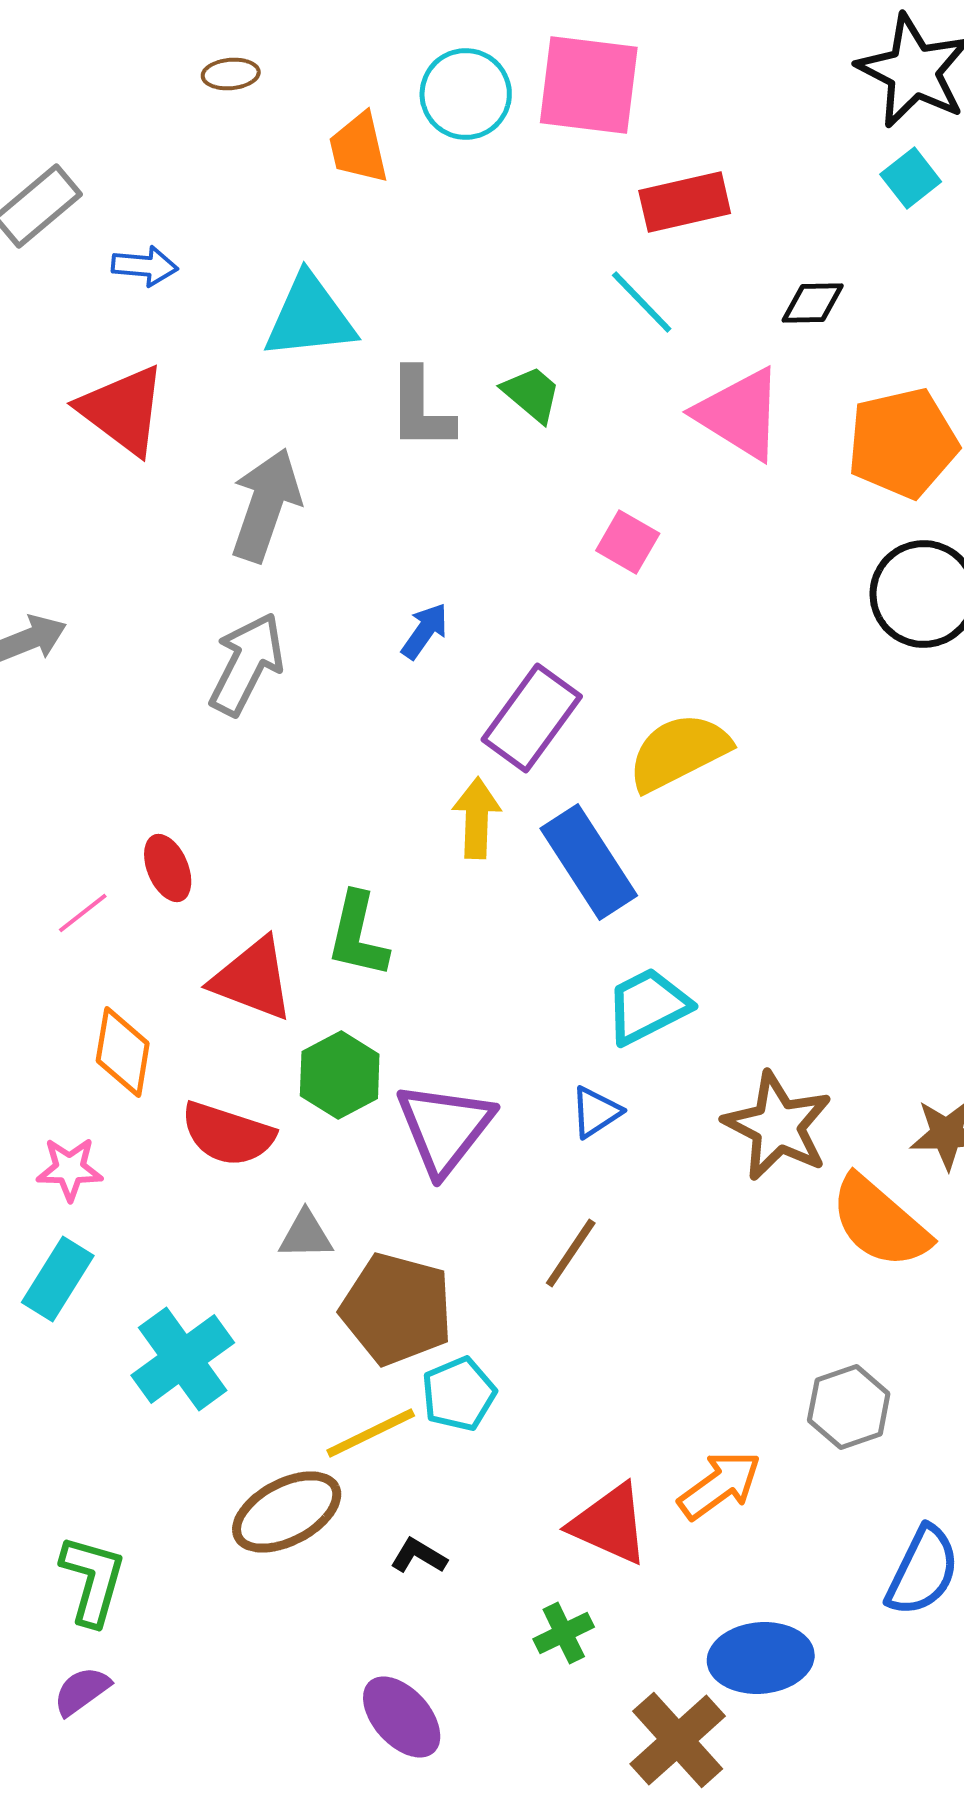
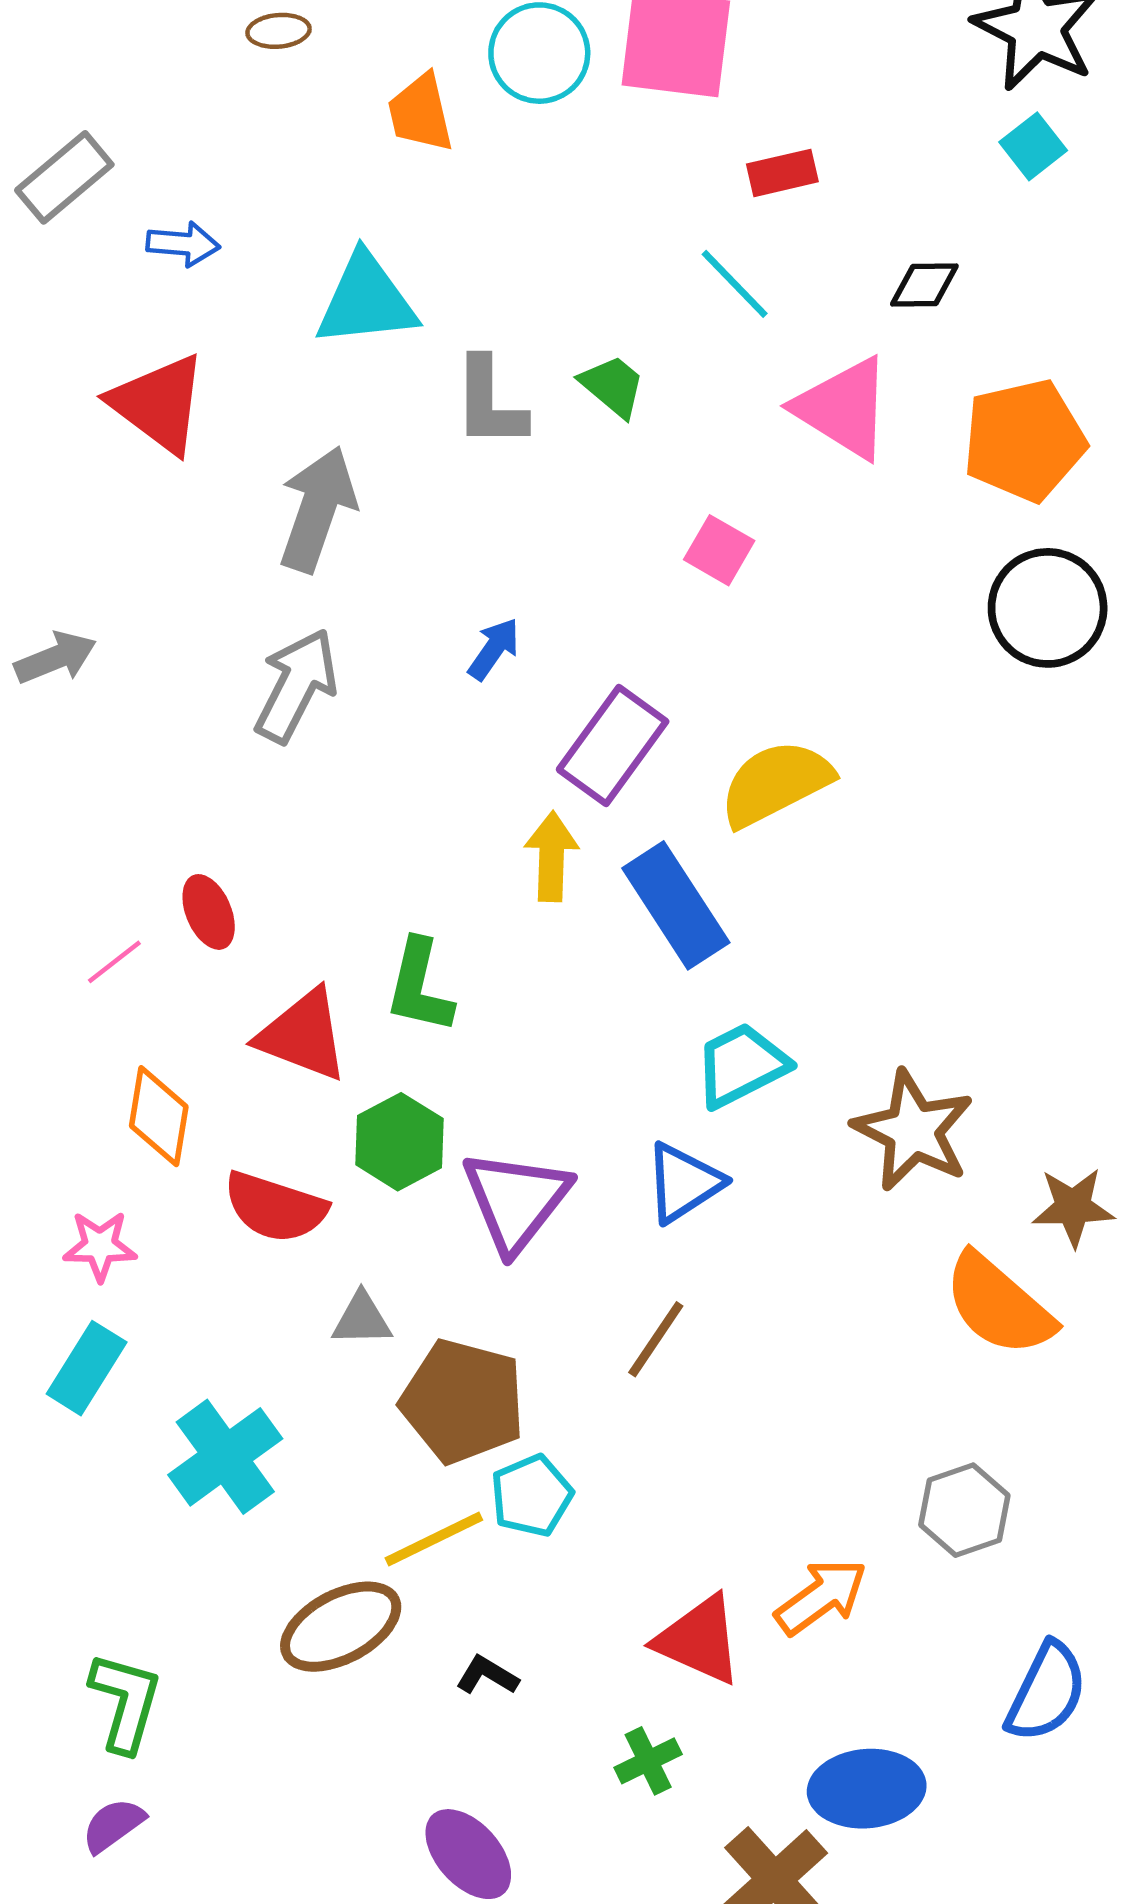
red rectangle: (685, 202) -> (782, 173), size x0.7
blue triangle: (596, 1112) -> (684, 1183), size x1.4
brown star: (778, 1126) -> (913, 1131), moved

